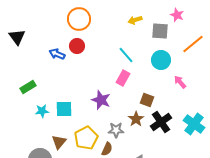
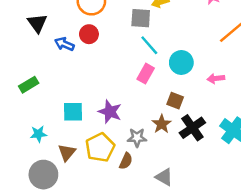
gray square: (160, 31) -> (141, 18), moved
black triangle: (17, 37) -> (37, 23), moved
cyan circle: (161, 60) -> (181, 62), moved
pink arrow: (180, 82) -> (216, 79), turned -56
purple star: (101, 100) -> (110, 112), moved
cyan star: (42, 111) -> (38, 134), moved

